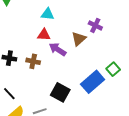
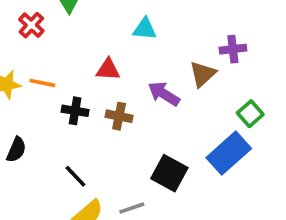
purple cross: (95, 25) -> (233, 49), turned -32
red triangle: (44, 35) -> (108, 70), moved
green square: (113, 69) -> (250, 114), moved

